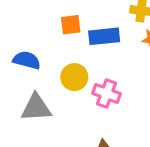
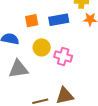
orange square: (71, 25) -> (32, 21), moved

